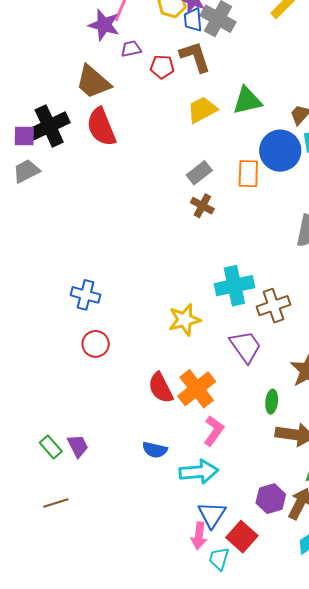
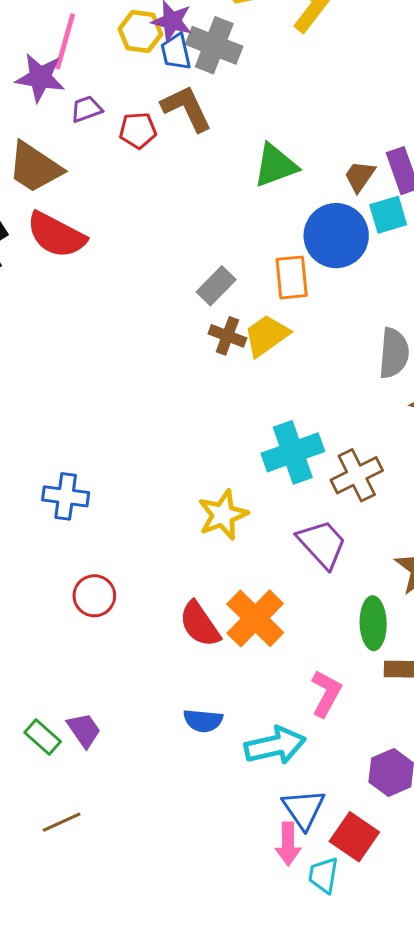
yellow trapezoid: (202, 110) -> (266, 335), moved
red semicircle: (101, 127) -> (56, 235), turned -33
red circle: (96, 344) -> (94, 596), moved
green ellipse: (272, 402) -> (373, 623), size x1.4
pink L-shape: (214, 431) -> (326, 693), moved

